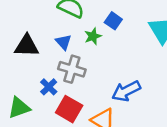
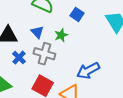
green star: (93, 36) -> (61, 35), moved
blue cross: (49, 87) -> (19, 58), moved

